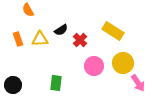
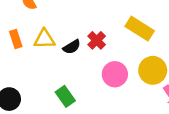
black semicircle: (61, 30) -> (72, 47), moved
green rectangle: (56, 83) -> (65, 96), turned -42

